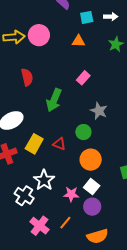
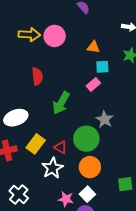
cyan square: (87, 17) -> (102, 67), moved
green circle: (83, 132) -> (86, 139), size x1.6
white star: (44, 180) -> (52, 168), moved

